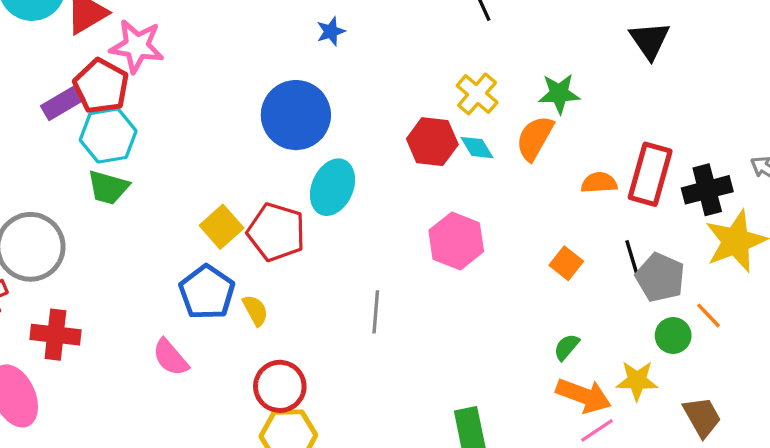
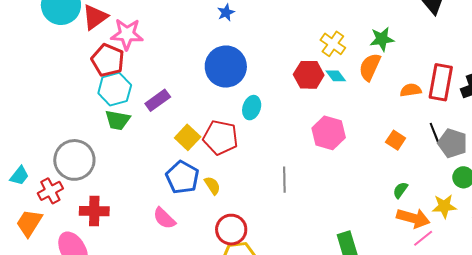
blue star: (331, 31) -> (226, 13), moved
purple rectangle: (63, 103) -> (158, 100), moved
cyan ellipse: (332, 187) -> (252, 108), size x0.7

